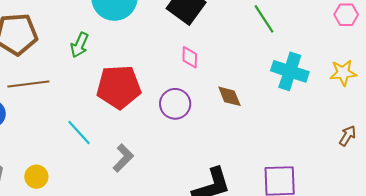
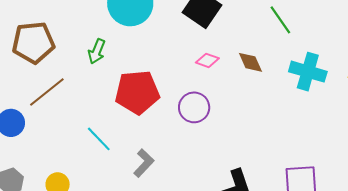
pink diamond: (190, 57) -> (207, 60), turned -70
brown line: (28, 84) -> (47, 92), turned -30
brown diamond: (229, 96) -> (250, 62), moved

